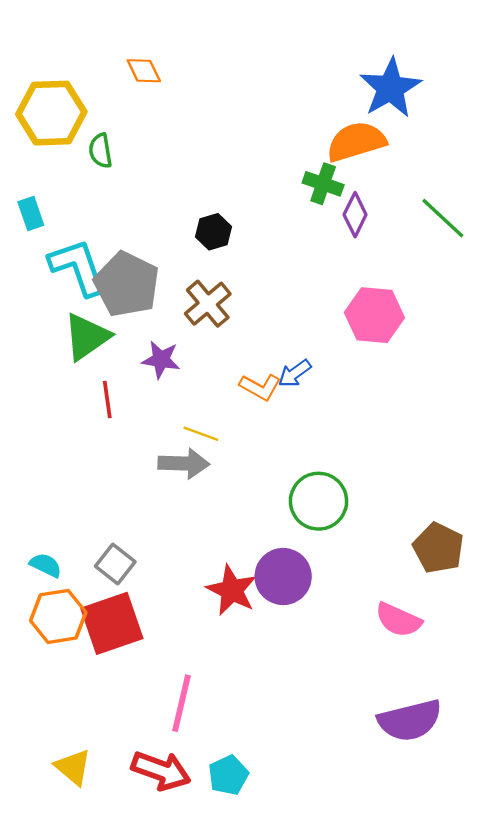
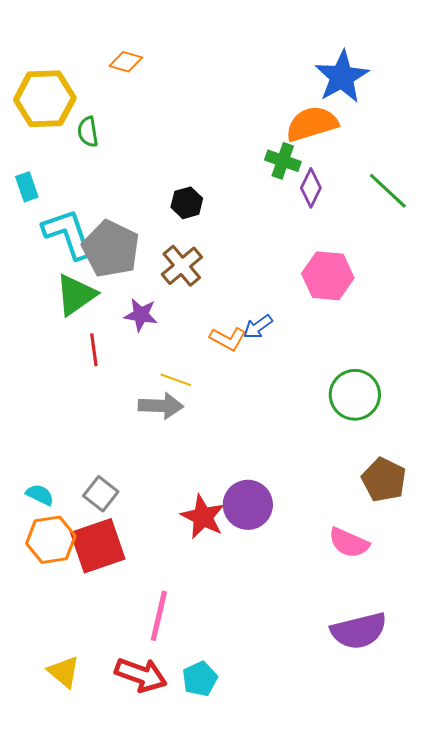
orange diamond: (144, 71) -> (126, 62), turned -48
green circle: (319, 501) -> (355, 395), moved

